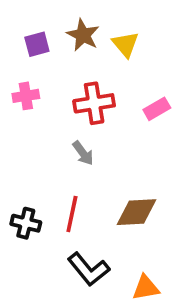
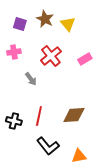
purple square: (37, 44) -> (20, 24), turned 32
red cross: (94, 103) -> (51, 56), turned -30
gray arrow: (83, 153) -> (31, 79), moved

